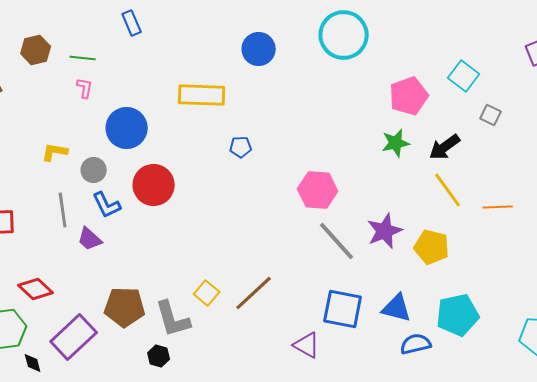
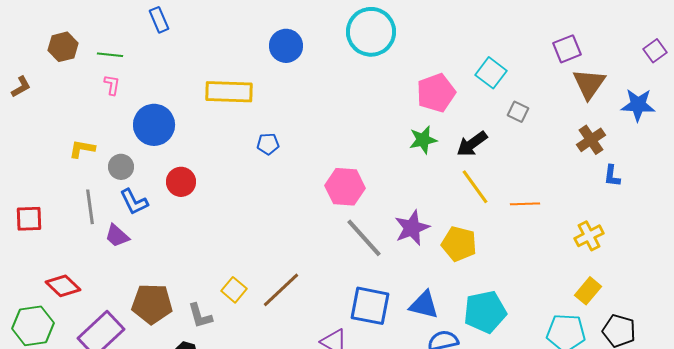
red circle: (154, 185) -> (181, 182), size x0.7
gray L-shape: (173, 319) -> (200, 316), size x0.7

